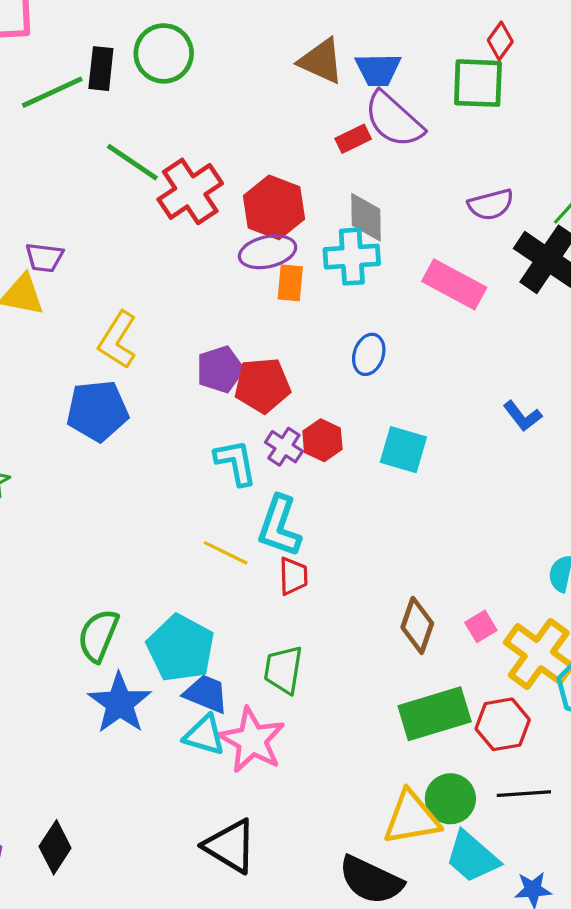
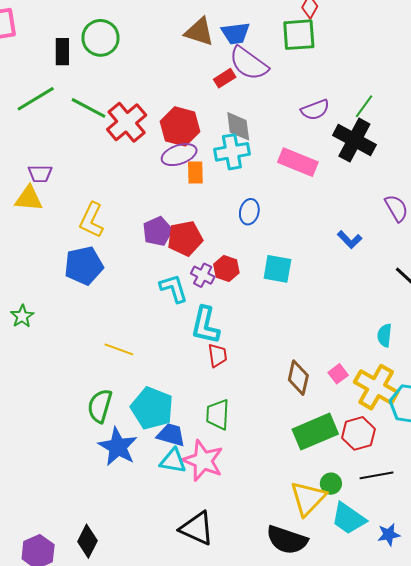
green line: (52, 92) -> (36, 99), moved
yellow line: (226, 553) -> (119, 349), moved
green circle: (450, 799) -> (331, 484), size x0.7
yellow triangle: (411, 818) -> (308, 498), turned -30

